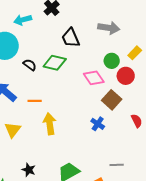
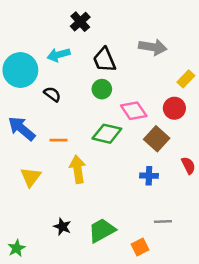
cyan arrow: (23, 20) -> (59, 55), moved
green circle: (112, 61) -> (102, 89), moved
green diamond: (55, 63) -> (107, 134), moved
blue cross: (98, 124) -> (149, 176), moved, turned -32
black star: (29, 170) -> (62, 227), moved

